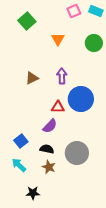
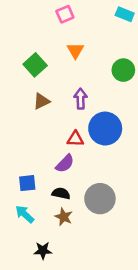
pink square: (74, 11) -> (65, 14), moved
green square: (27, 21) -> (35, 65), moved
green circle: (94, 43) -> (123, 70), moved
blue square: (21, 141) -> (27, 183), turned 32

